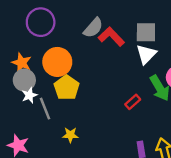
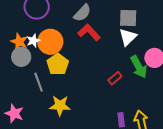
red L-shape: (111, 37) -> (89, 32), moved
white star: (29, 95) -> (33, 41), moved
yellow star: (70, 135) -> (60, 106), size x1.5

